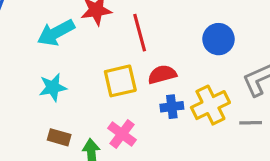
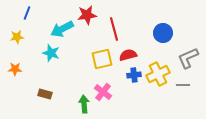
cyan star: (53, 87) -> (51, 53), moved, turned 30
brown rectangle: (59, 137) -> (45, 94), moved

